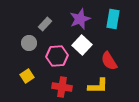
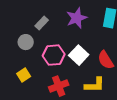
white square: (82, 45) -> (79, 55), moved
red cross: (62, 87) -> (59, 86), turned -30

